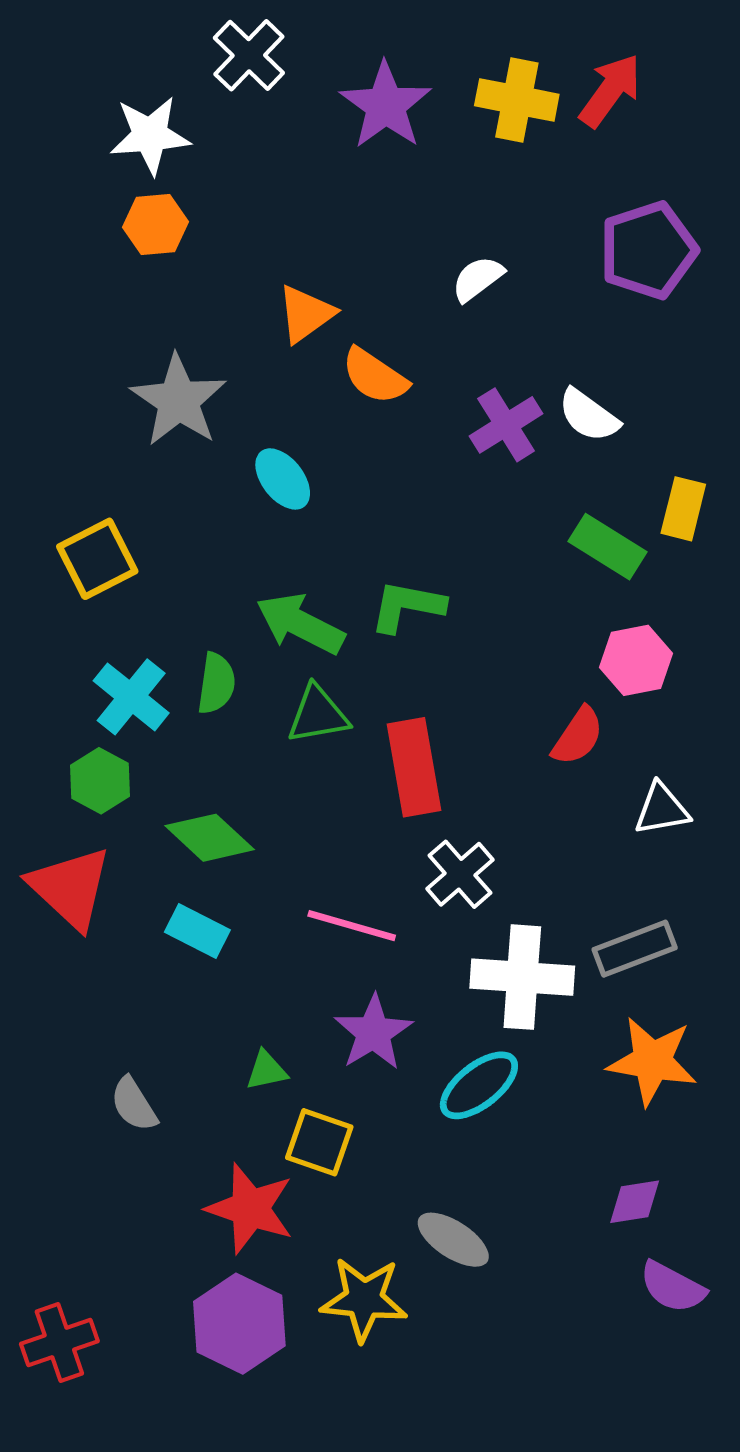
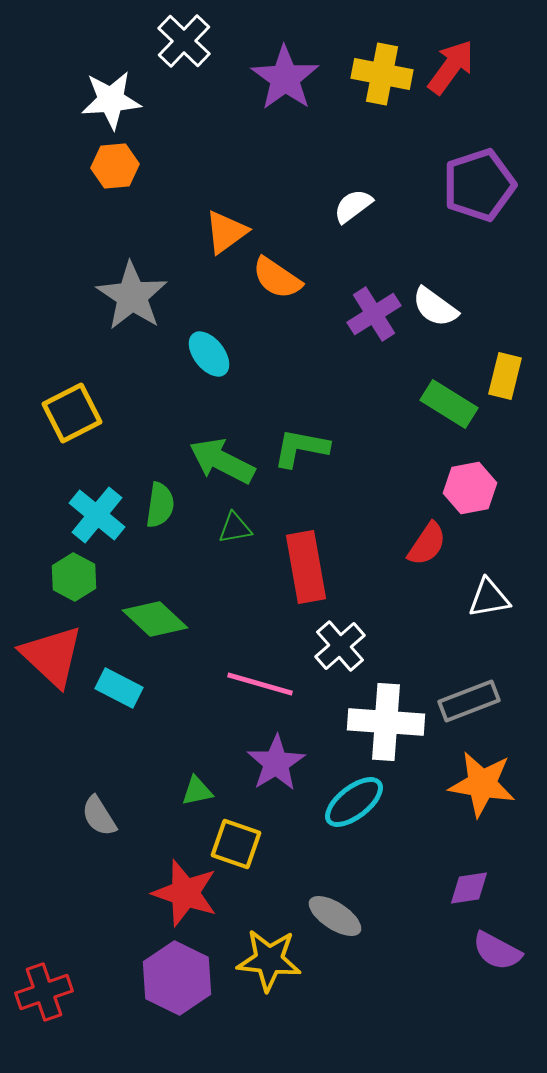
green triangle: (318, 714) -> (235, 528), size x0.7
cyan rectangle: (197, 931) -> (119, 688), moved

